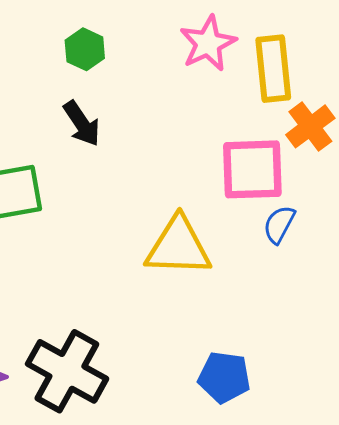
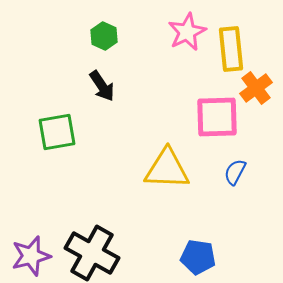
blue semicircle: (279, 224) -> (235, 172), moved

